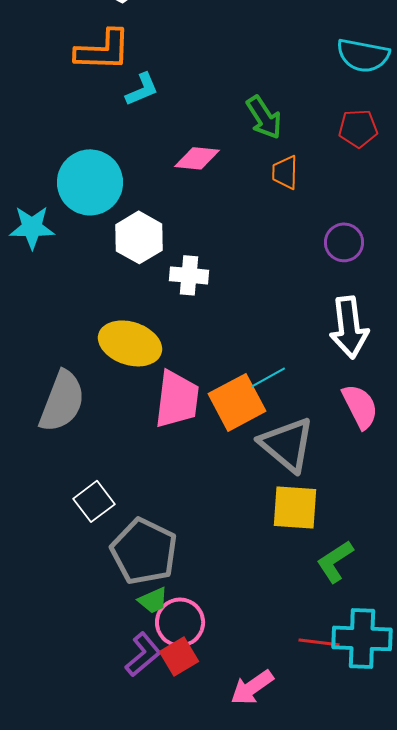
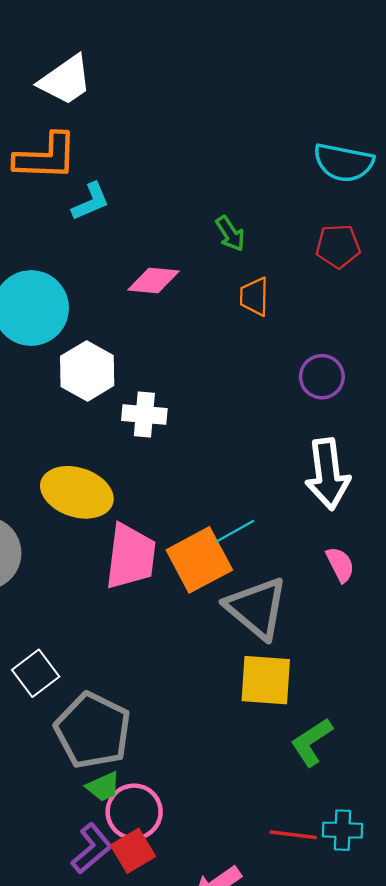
green arrow: (264, 117) -> (230, 234), size x0.7
pink semicircle: (360, 406) -> (340, 564), size x0.7
cyan cross: (362, 638) -> (342, 830), size x0.6

